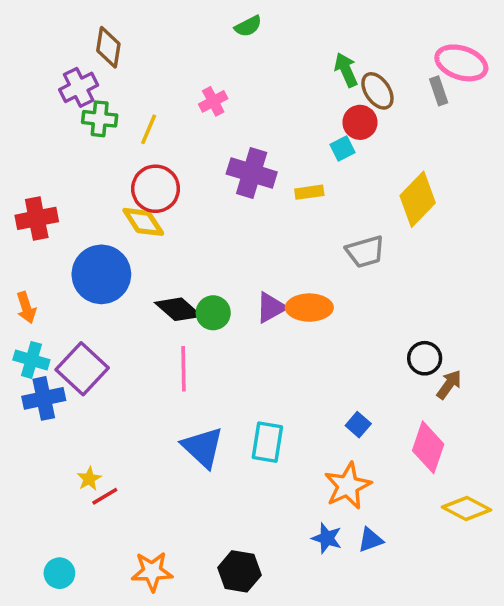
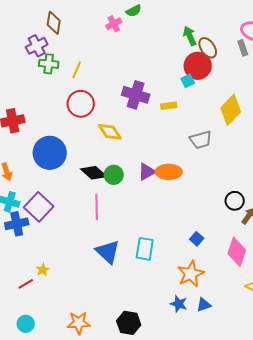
pink cross: (213, 101) -> (114, 24), moved
red circle: (360, 122) -> (198, 66), size x1.4
yellow diamond: (143, 222) -> (110, 132), moved
red line: (105, 496) -> (26, 284), moved

